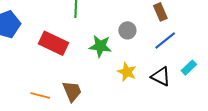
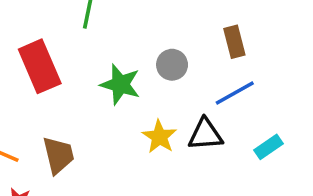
red rectangle: (54, 43) -> (40, 66), turned 32
black triangle: (161, 76) -> (205, 134), moved, turned -40

